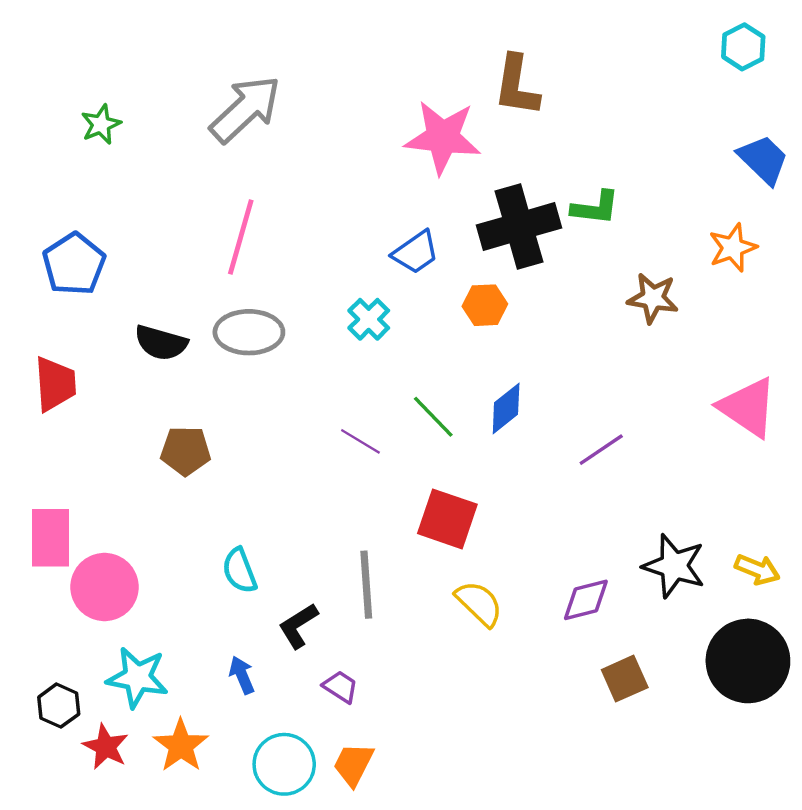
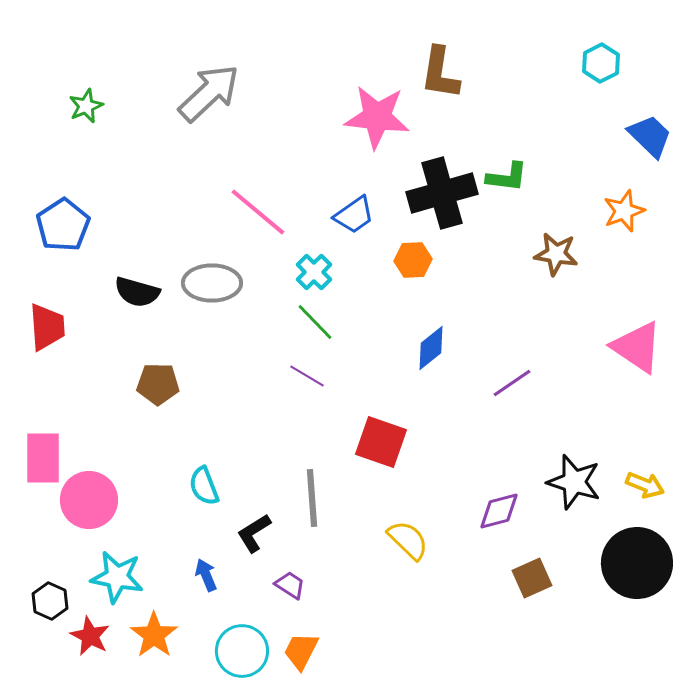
cyan hexagon: (743, 47) -> (601, 63), moved
pink line: (241, 237) -> (258, 212), moved, turned -66
green line: (433, 417) -> (315, 322), moved
yellow semicircle: (479, 603) -> (408, 540), moved

